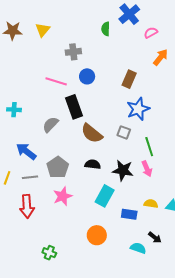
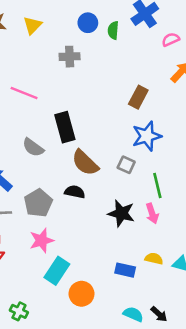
blue circle: (87, 76) -> (88, 23), moved
pink line: (56, 81) -> (24, 93), moved
gray semicircle: (50, 125) -> (33, 147), turned -102
black semicircle: (93, 164) -> (75, 192), moved
cyan rectangle: (105, 196) -> (57, 271), moved
black arrow: (155, 238) -> (159, 314), moved

